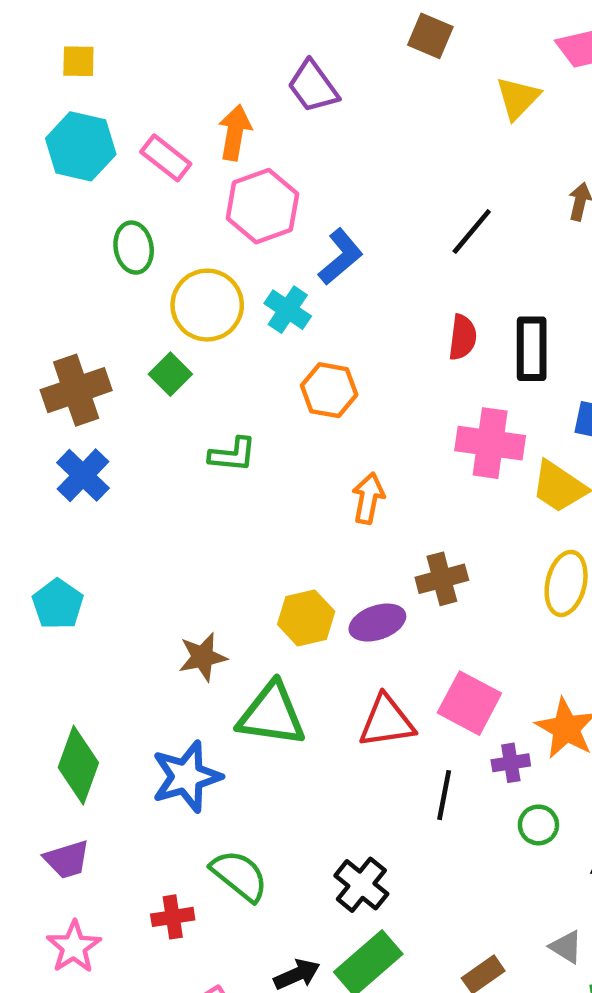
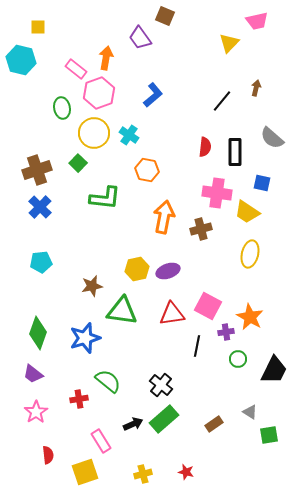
brown square: (430, 36) -> (165, 16), moved
cyan hexagon: (81, 146) -> (21, 60), moved
pink hexagon: (262, 206) -> (99, 93), moved
black line: (472, 231) -> (222, 101), moved
blue L-shape: (341, 257) -> (153, 95), moved
green L-shape: (233, 455) -> (105, 198), size x1.5
orange arrow: (368, 498) -> (164, 217), size x1.5
brown cross: (442, 579) -> (201, 229), moved
cyan pentagon: (58, 604) -> (41, 262), moved, turned 30
purple trapezoid: (67, 859) -> (33, 374), turned 55

